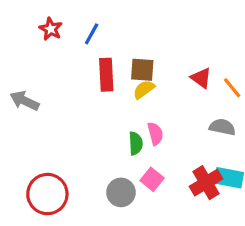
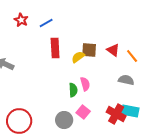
blue line: (92, 34) -> (46, 23), turned 32
brown square: (142, 70) -> (89, 50), moved
red cross: (206, 183) -> (116, 114), turned -30

